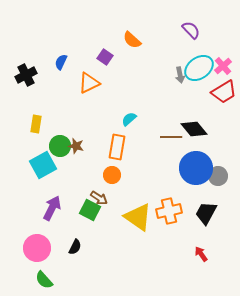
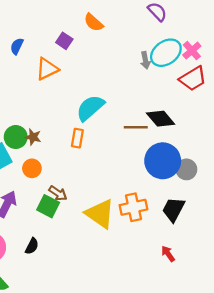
cyan semicircle: (129, 119) -> (90, 108), size x1.8
orange rectangle: (117, 147) -> (77, 138), size x0.7
orange circle: (112, 175) -> (32, 168), moved

